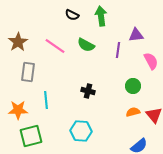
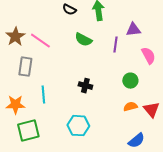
pink line: (55, 46) -> (40, 41), moved

